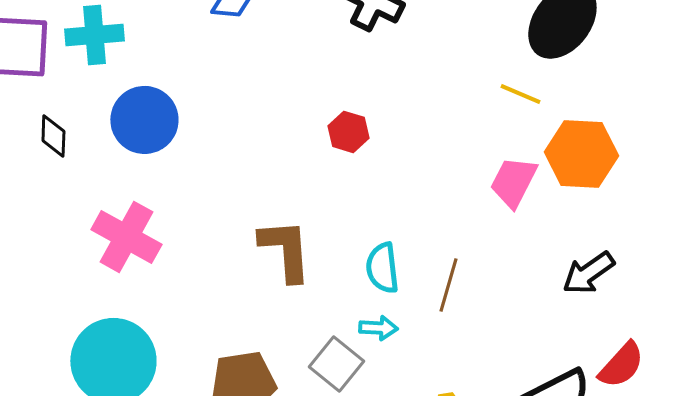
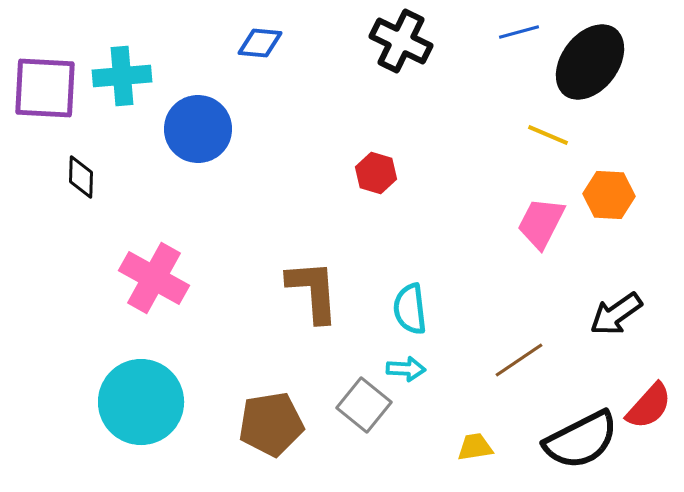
blue circle: (144, 120) -> (198, 129), moved
orange hexagon: (581, 154) -> (609, 195), size x0.7
brown line: (448, 285) -> (519, 360), moved, turned 40

